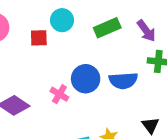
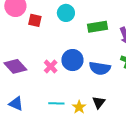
red square: (39, 38) -> (35, 20), moved
black triangle: (150, 125) -> (99, 102), moved

